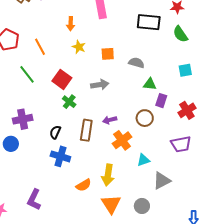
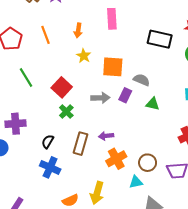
orange line: (40, 47) -> (46, 35), moved
orange square: (108, 54) -> (113, 67), size x1.5
purple rectangle: (161, 101) -> (125, 95), moved
brown circle: (145, 118) -> (148, 163), moved

